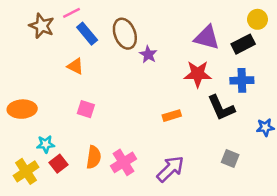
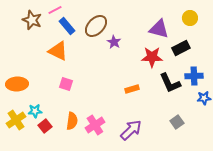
yellow circle: (257, 19) -> (190, 18), moved
brown ellipse: (125, 34) -> (96, 26), turned 65
black rectangle: (243, 44) -> (181, 48), moved
orange triangle: (75, 66) -> (58, 51), size x1.5
blue cross: (242, 80) -> (194, 76), moved
gray square: (230, 158) -> (177, 122), turned 32
yellow cross: (26, 171) -> (16, 120), moved

